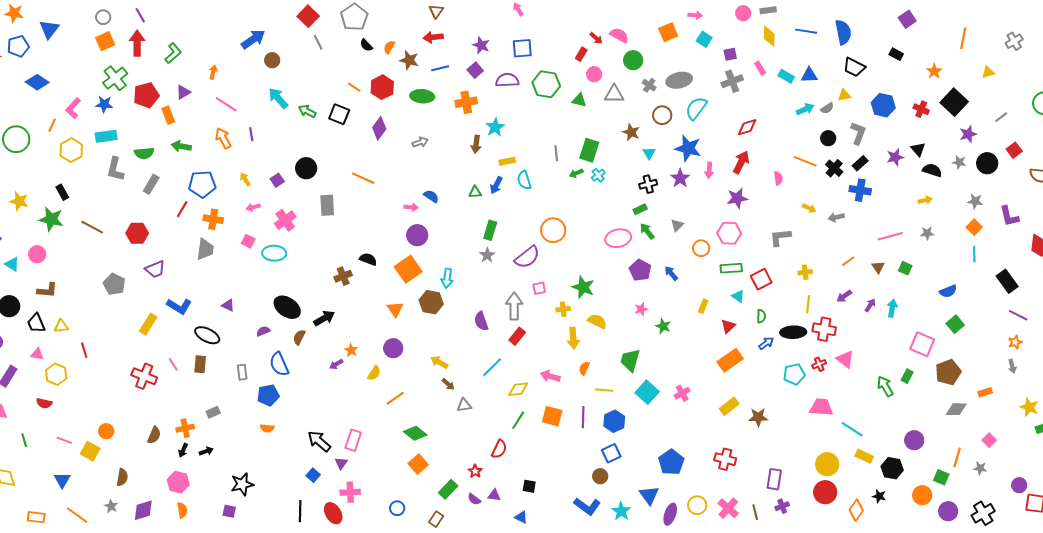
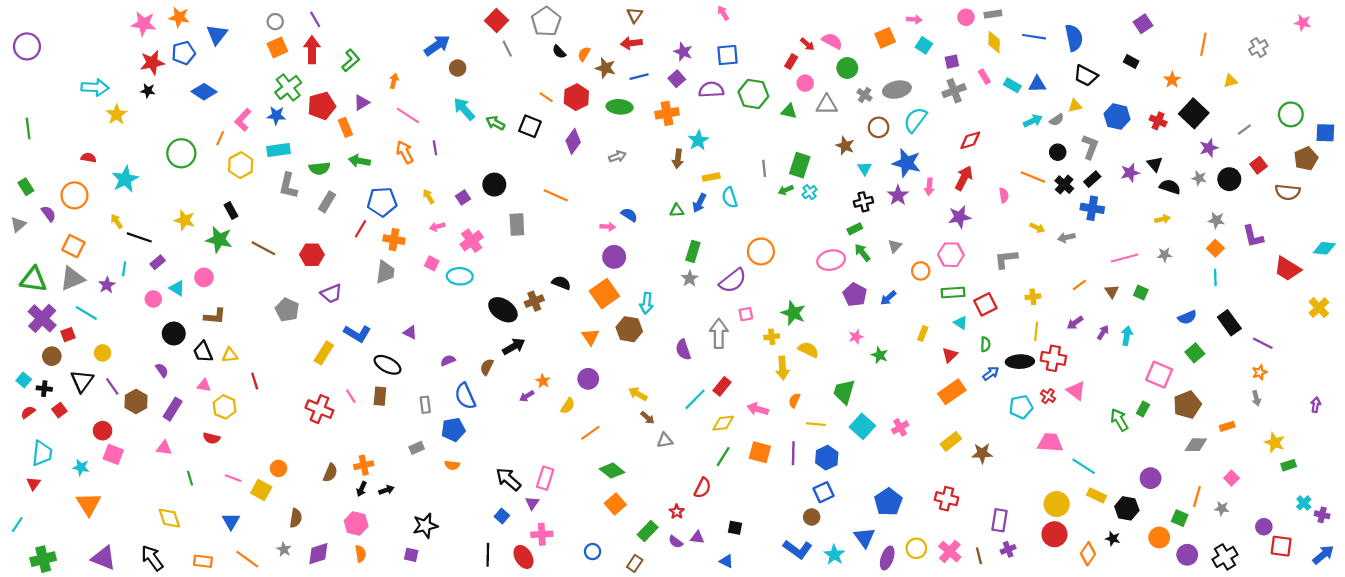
blue arrow: (671, 273) -> (888, 298), turned -91
black rectangle: (1007, 281) -> (1229, 323), moved
black ellipse: (287, 307) -> (503, 310), moved
red rectangle: (517, 336) -> (722, 386), moved
red cross: (819, 364) -> (1048, 396), turned -32
gray rectangle: (213, 412) -> (417, 448), moved

